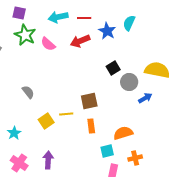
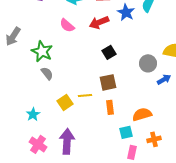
green star: (25, 35) -> (42, 51), moved
black square: (113, 68) -> (109, 52), moved
purple arrow: (48, 160) -> (67, 141), size x1.4

